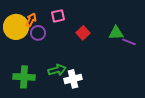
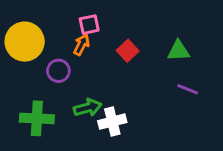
orange arrow: (31, 20) -> (82, 45), moved
purple circle: (38, 33) -> (58, 71), moved
purple line: (129, 42) -> (188, 89), moved

